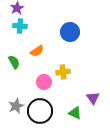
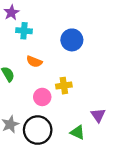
cyan cross: (20, 26) -> (24, 31), moved
orange semicircle: (37, 51) -> (34, 62), turned 56

